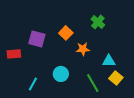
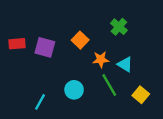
red rectangle: (14, 54) -> (17, 44), moved
cyan triangle: (109, 61) -> (125, 64), moved, turned 32
green line: (93, 83) -> (109, 85), moved

